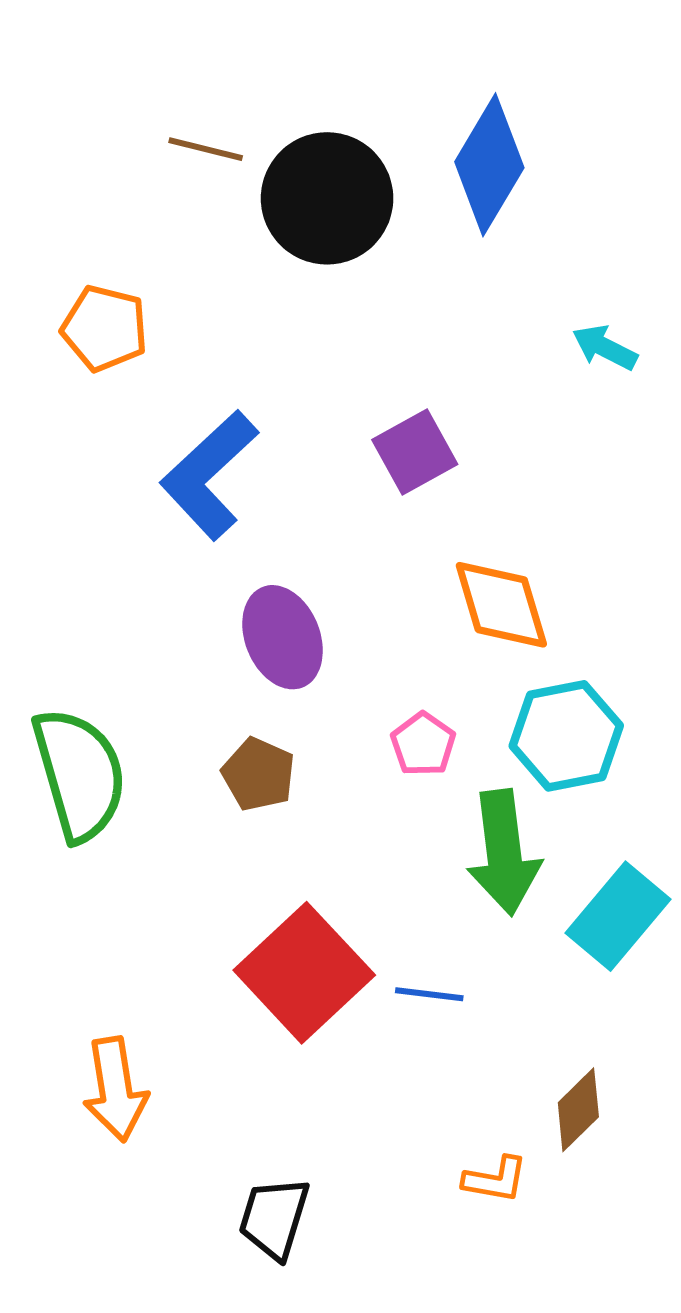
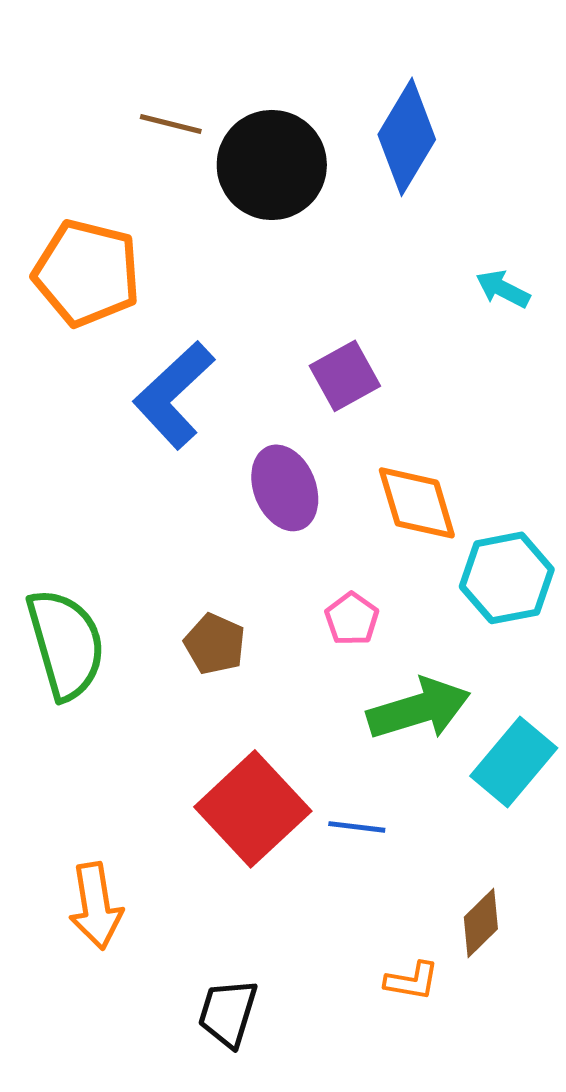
orange pentagon: (105, 328) -> (87, 273), size x1.5
purple ellipse: (283, 637) -> (285, 488), moved
cyan hexagon: (566, 736) -> (507, 578), moved
green arrow: (504, 852) -> (419, 709), turned -100

